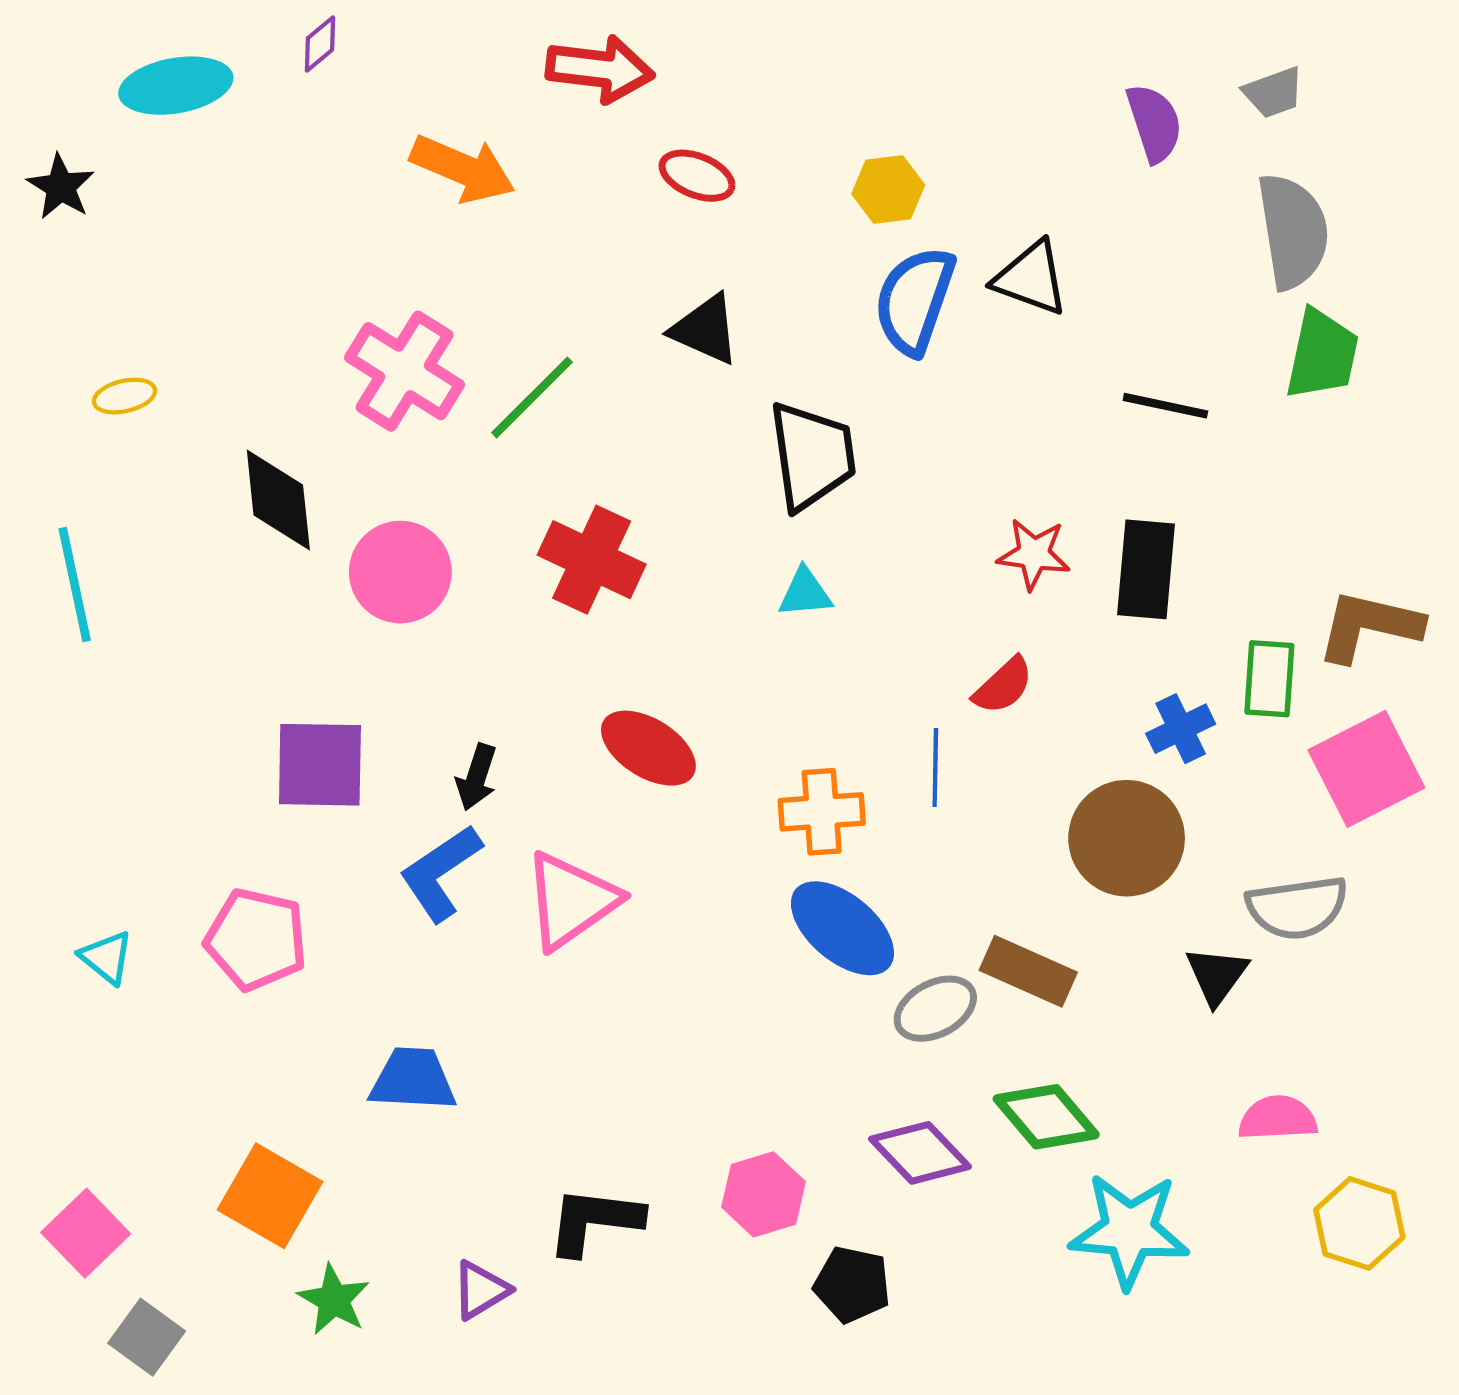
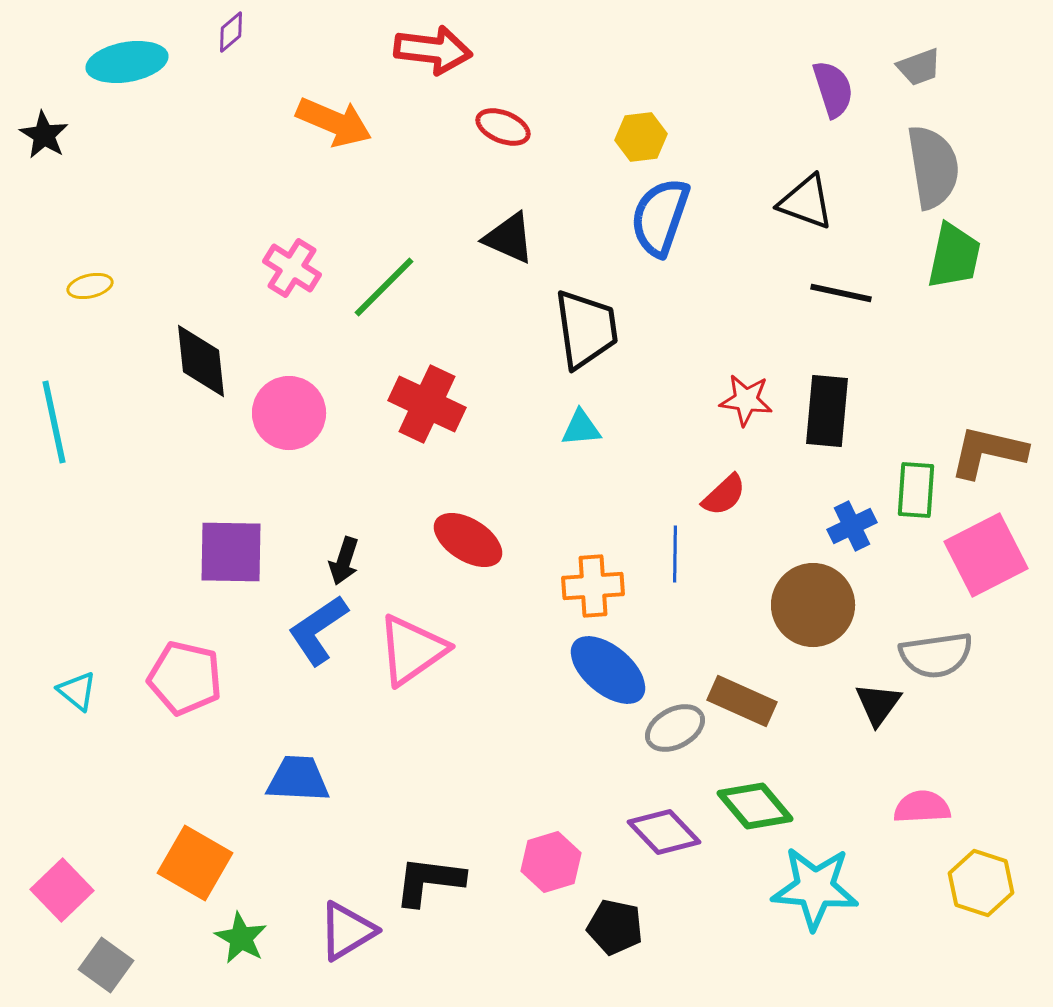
black triangle: (1031, 278) -> (806, 202), moved
pink cross: (404, 371) -> (292, 268), size x0.7
purple triangle: (481, 1290) -> (347, 931), size x1.4

